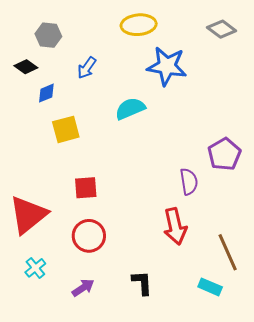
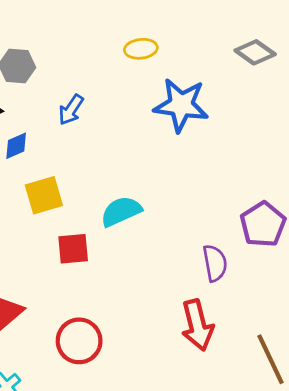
yellow ellipse: (139, 25) -> (141, 49), size x0.7
cyan semicircle: (130, 109) -> (121, 211), moved
red square: (86, 188) -> (73, 249), moved

